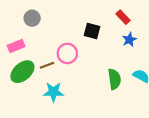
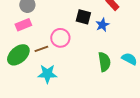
blue star: (129, 40) -> (102, 25), moved
pink rectangle: (16, 46) -> (23, 25), moved

